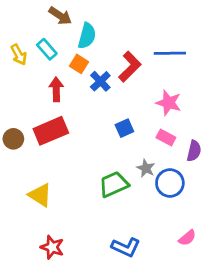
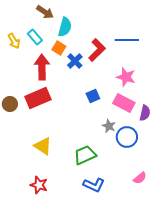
red arrow: (56, 89) -> (42, 67), size x1.4
pink rectangle: (166, 138) -> (124, 103), size x1.5
green trapezoid: (114, 184) -> (85, 155), moved
yellow triangle: (40, 195) -> (43, 146), moved

